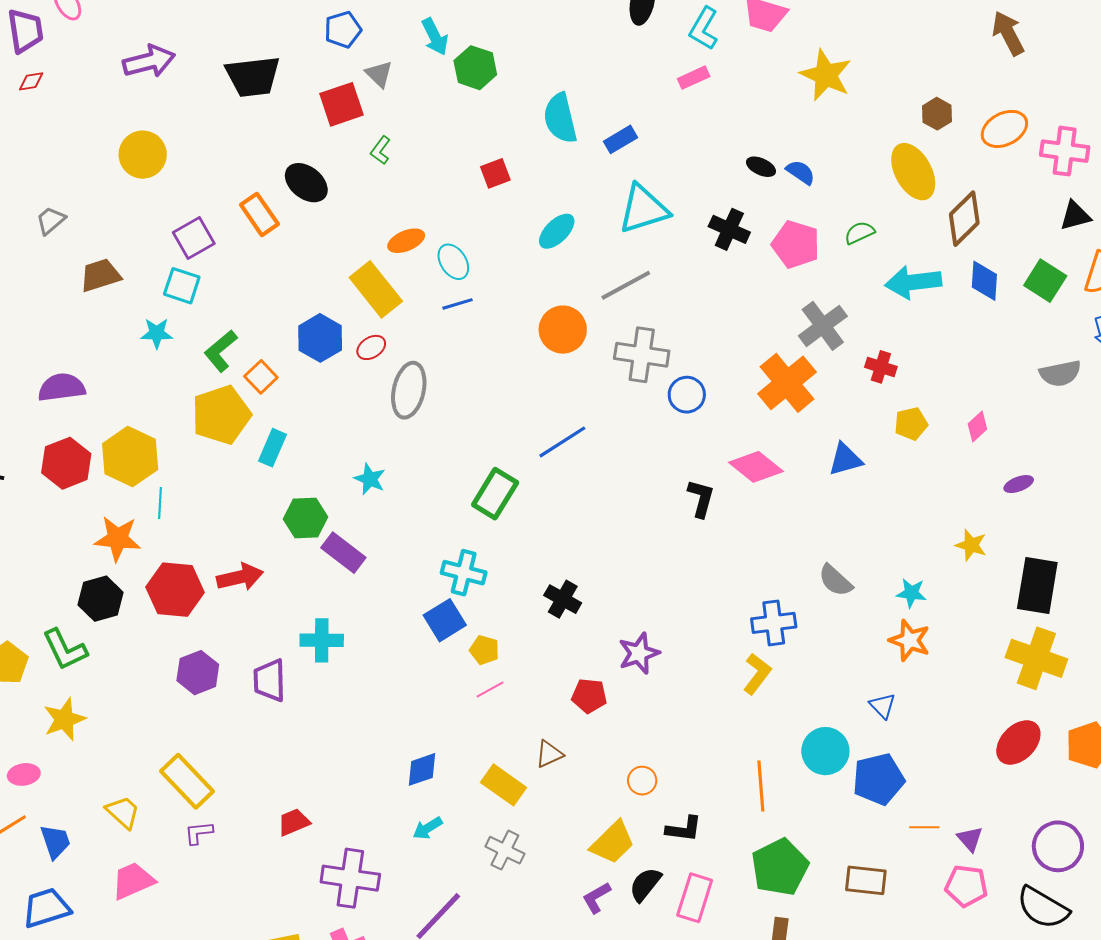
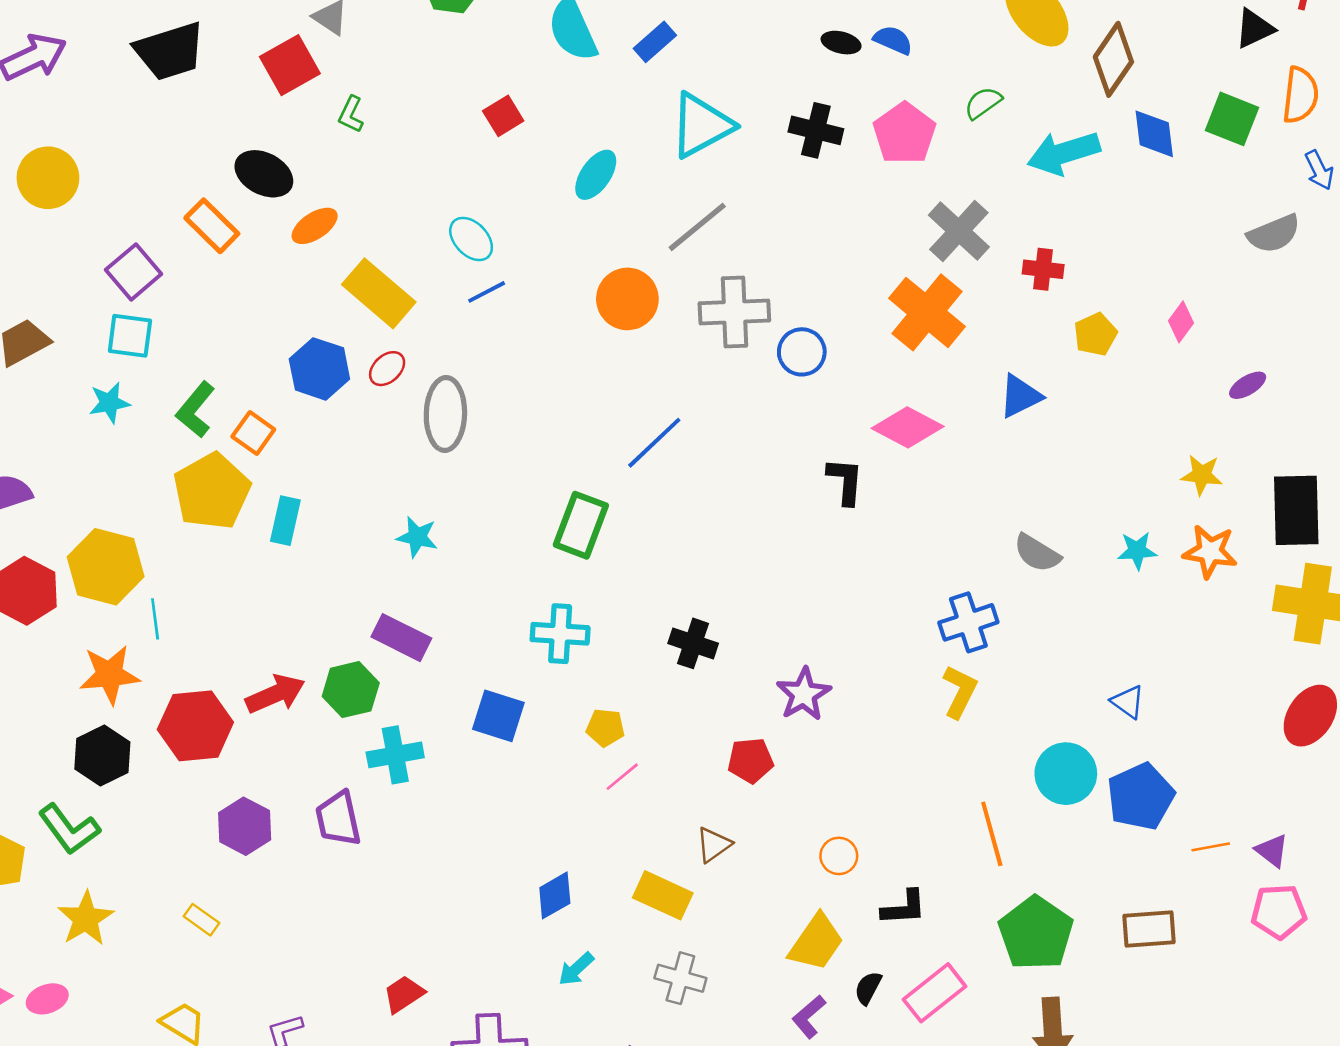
orange ellipse: (406, 241) -> (315, 226), moved
pink pentagon: (796, 244) -> (904, 133), turned 30
green hexagon: (305, 518) -> (351, 690), moved
blue square: (445, 620) -> (498, 716), moved, turned -30
orange star: (910, 640) -> (1210, 551), moved
yellow rectangle: (187, 781) -> (201, 920), moved, size x0.5
black semicircle: (645, 884) -> (868, 988), size x0.7
pink rectangle: (695, 898) -> (935, 993), turned 45

